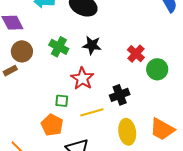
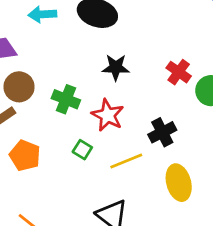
green cross: (59, 47) -> (66, 99), moved
green square: (62, 101) -> (82, 150), turned 32
orange pentagon: (52, 125) -> (25, 156), moved

